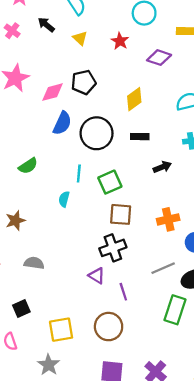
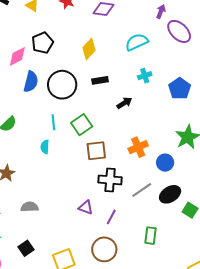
black cross: (113, 248) -> (110, 180), moved, turned 35
purple line: (123, 292) -> (111, 217), turned 56
green rectangle: (175, 310) -> (151, 236), moved, size x0.7

